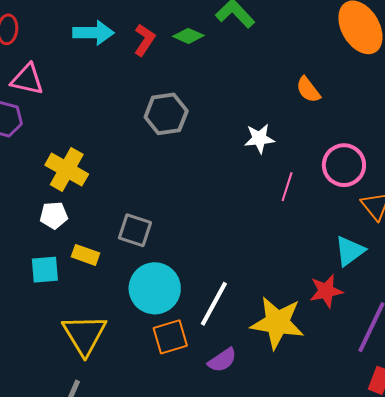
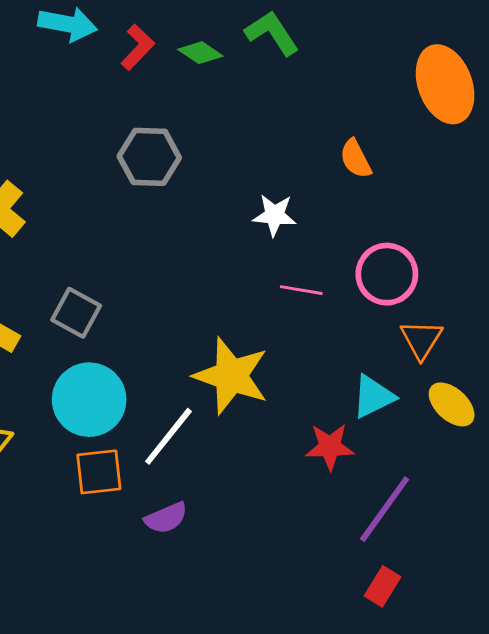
pink line: (287, 187) -> (301, 290), turned 72
yellow star: (277, 323) -> (231, 376), moved

